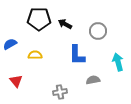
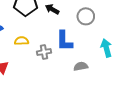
gray cross: (60, 92) -> (44, 52), moved

